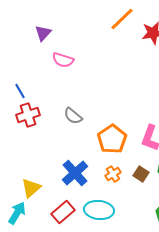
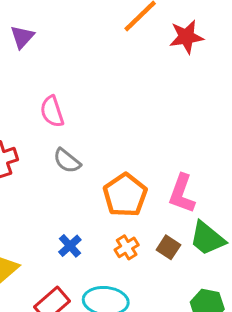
pink semicircle: (63, 60) -> (52, 112), moved, turned 55
blue cross: (75, 173) -> (70, 246), size x0.6

